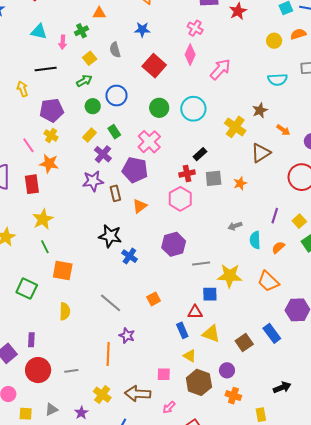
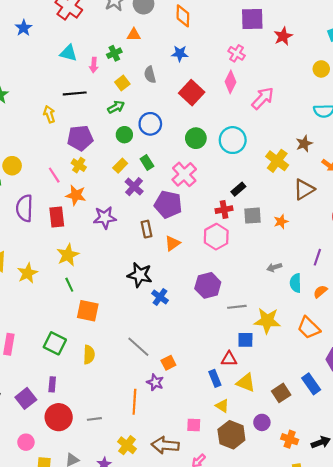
purple star: (93, 181) -> (105, 218), moved
green square: (27, 289) -> (55, 343), moved
orange square: (154, 299) -> (168, 363), moved
orange cross: (233, 396) -> (290, 439), moved

